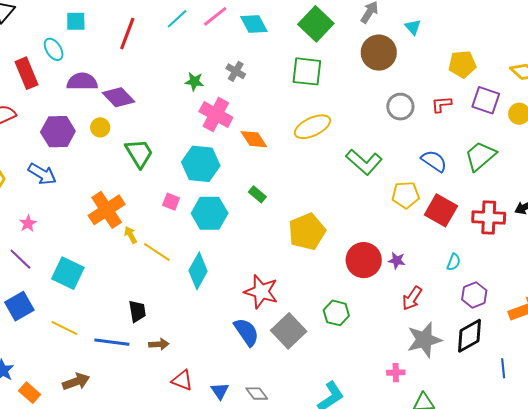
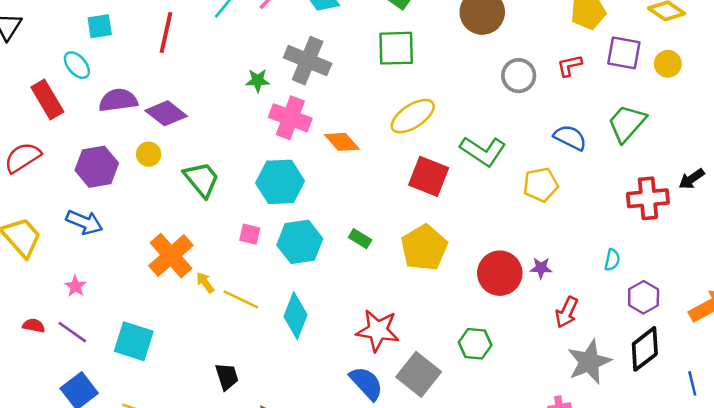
gray cross: (236, 71) -> (308, 61), size x1.8
green rectangle: (257, 194) -> (360, 239), moved
red square: (441, 210) -> (429, 176), moved

